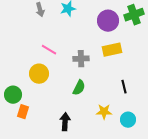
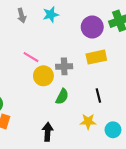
yellow circle: (39, 74) -> (43, 76), moved
black line: (124, 87) -> (98, 96), moved

